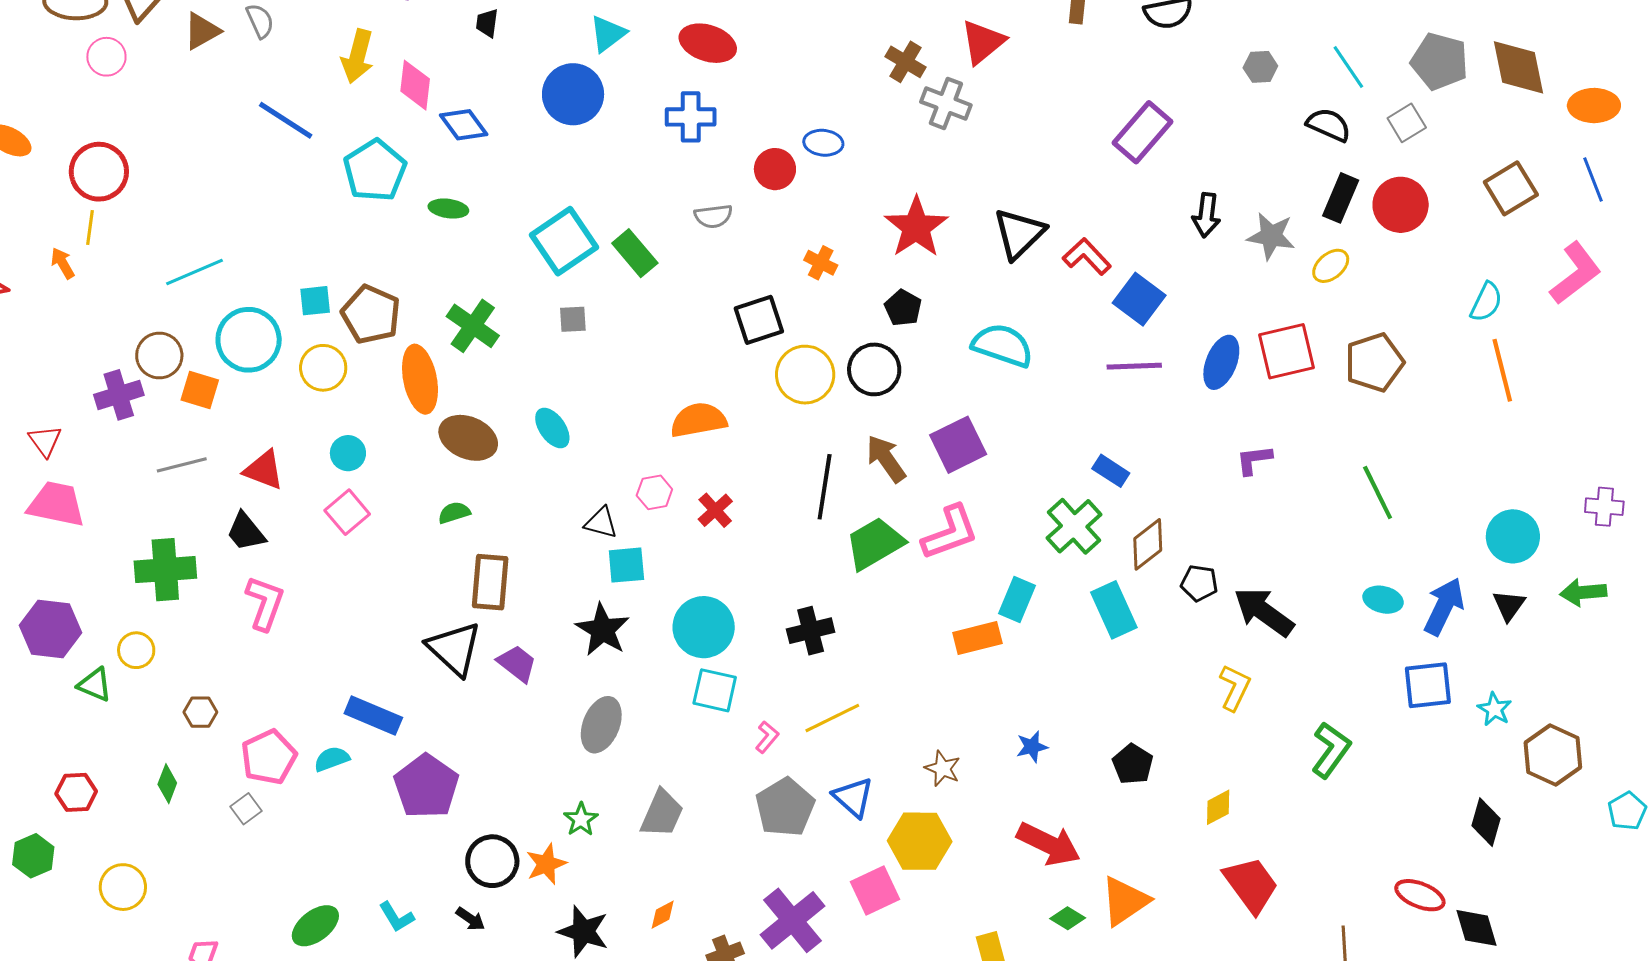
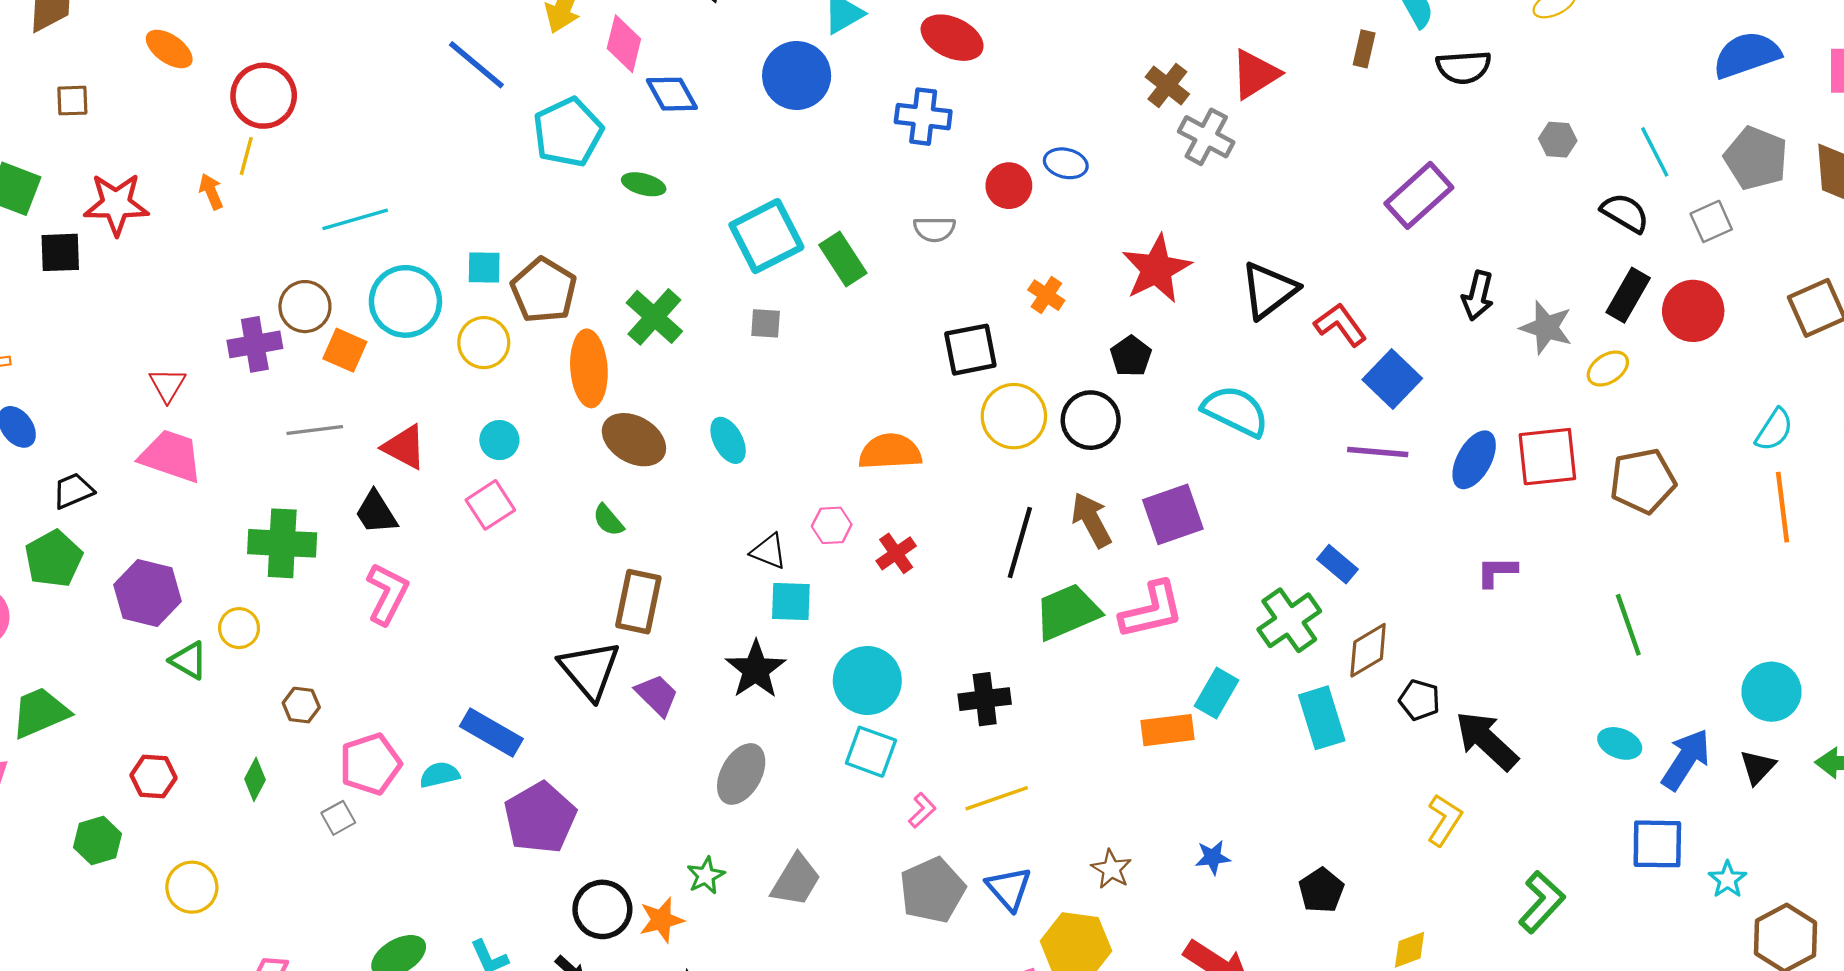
green semicircle: (454, 513) -> (608, 520), turned -120

